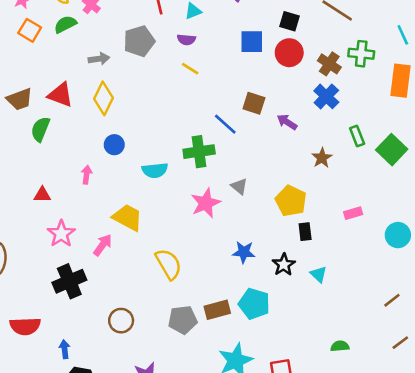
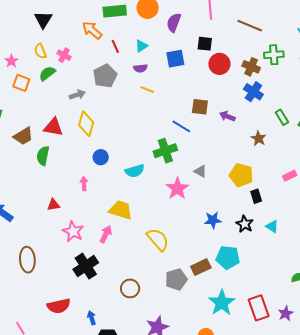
black square: (289, 21) -> (205, 44), moved
blue square: (252, 42) -> (175, 59), moved

